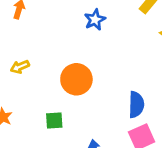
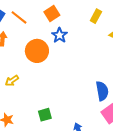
orange circle: (76, 79) -> (37, 51), moved

